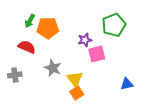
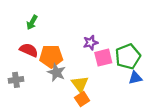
green pentagon: (114, 25) -> (128, 56), moved
orange pentagon: (48, 28) -> (51, 56), moved
blue triangle: (127, 84) -> (135, 78), moved

